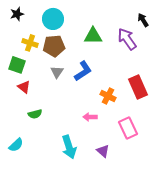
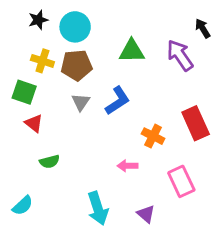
black star: (17, 14) -> (38, 20), moved

